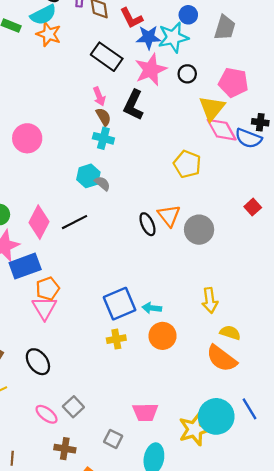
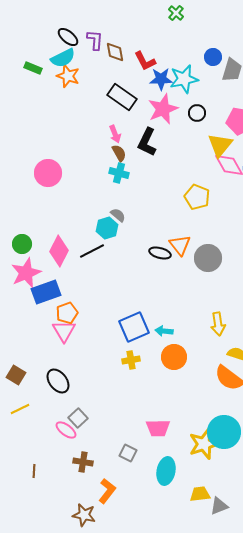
blue circle: (188, 15) -> (213, 57), moved
cyan hexagon: (88, 176) -> (107, 228), moved
black ellipse: (147, 224) -> (160, 253), turned -50
gray square: (73, 407) -> (78, 418), moved

